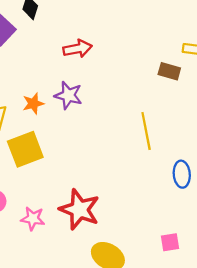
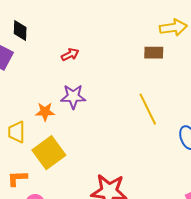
red arrow: (78, 49) -> (70, 55), size x0.7
orange star: (33, 104) -> (45, 112), turned 30

